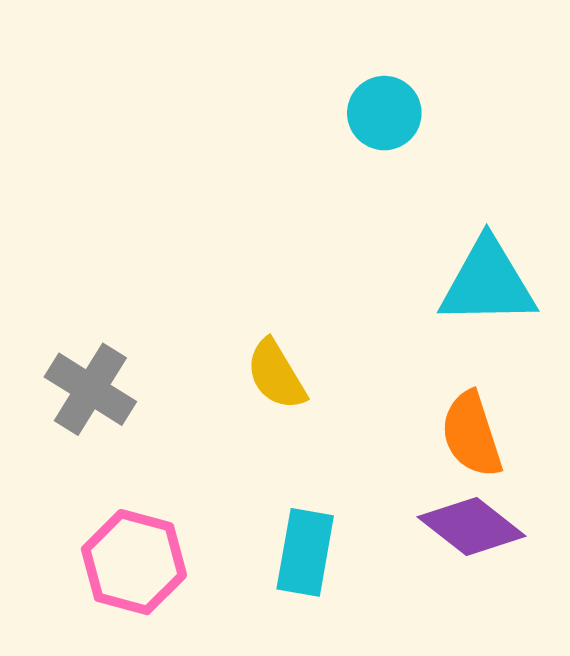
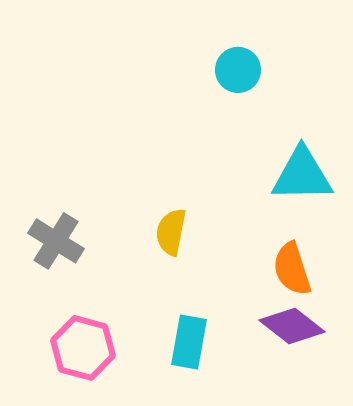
yellow semicircle: (276, 375) -> (171, 232), turned 42

